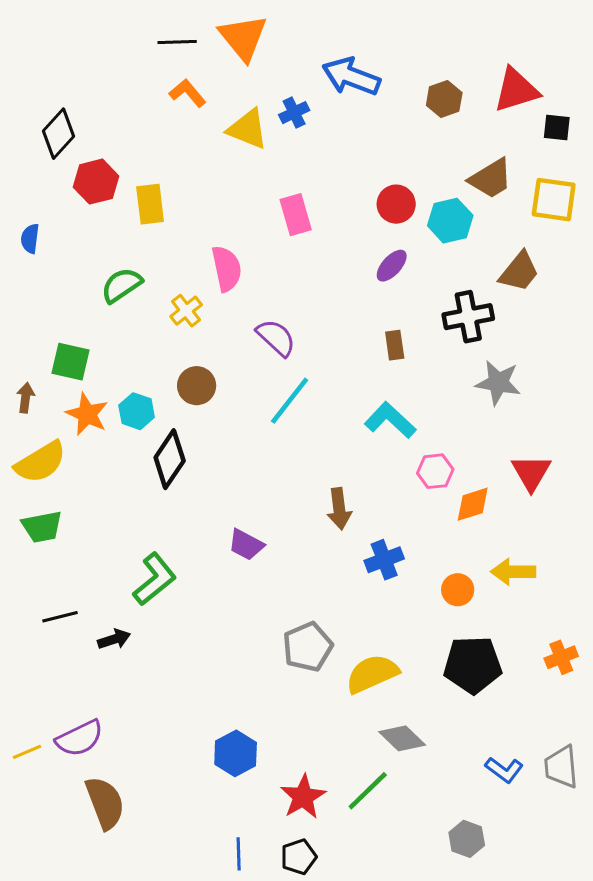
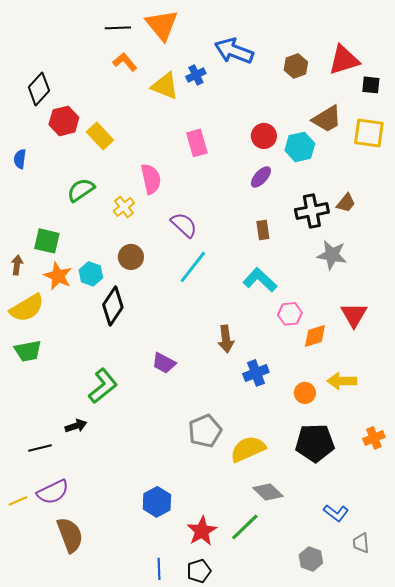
yellow rectangle: (150, 204) -> (100, 136), turned -36
brown trapezoid: (519, 272) -> (346, 203), moved, size x0.7
black line: (60, 617) -> (40, 448), moved
gray trapezoid: (561, 767) -> (361, 543), moved, size x0.7

